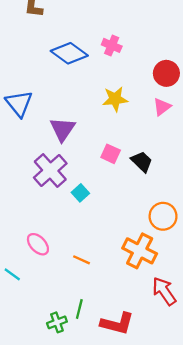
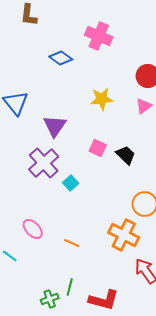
pink cross: (112, 45) -> (99, 36), moved, size x1.5
blue diamond: (69, 53) -> (61, 58), size x0.7

